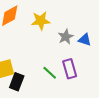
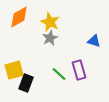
yellow star: (41, 21) -> (50, 22), turned 30
gray star: (66, 37) -> (50, 38), moved

